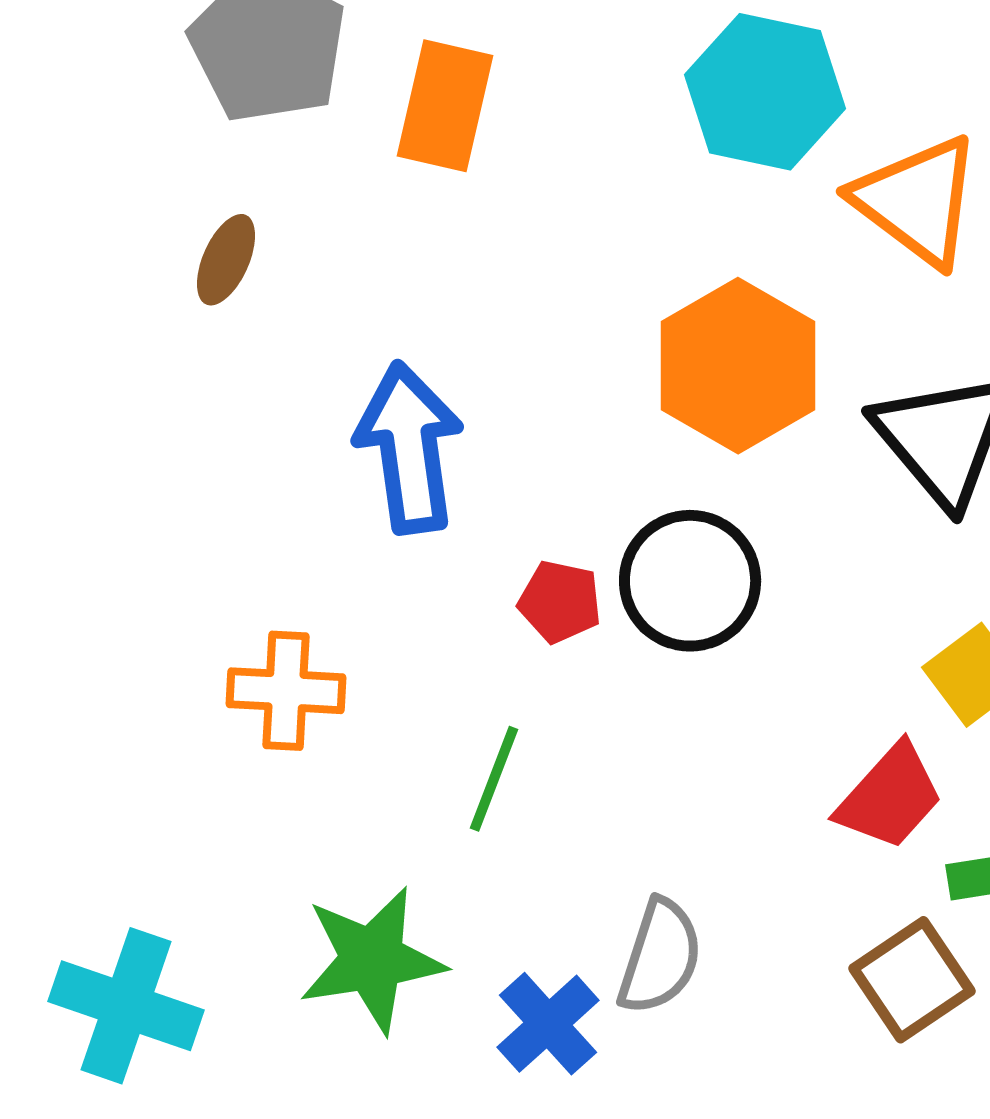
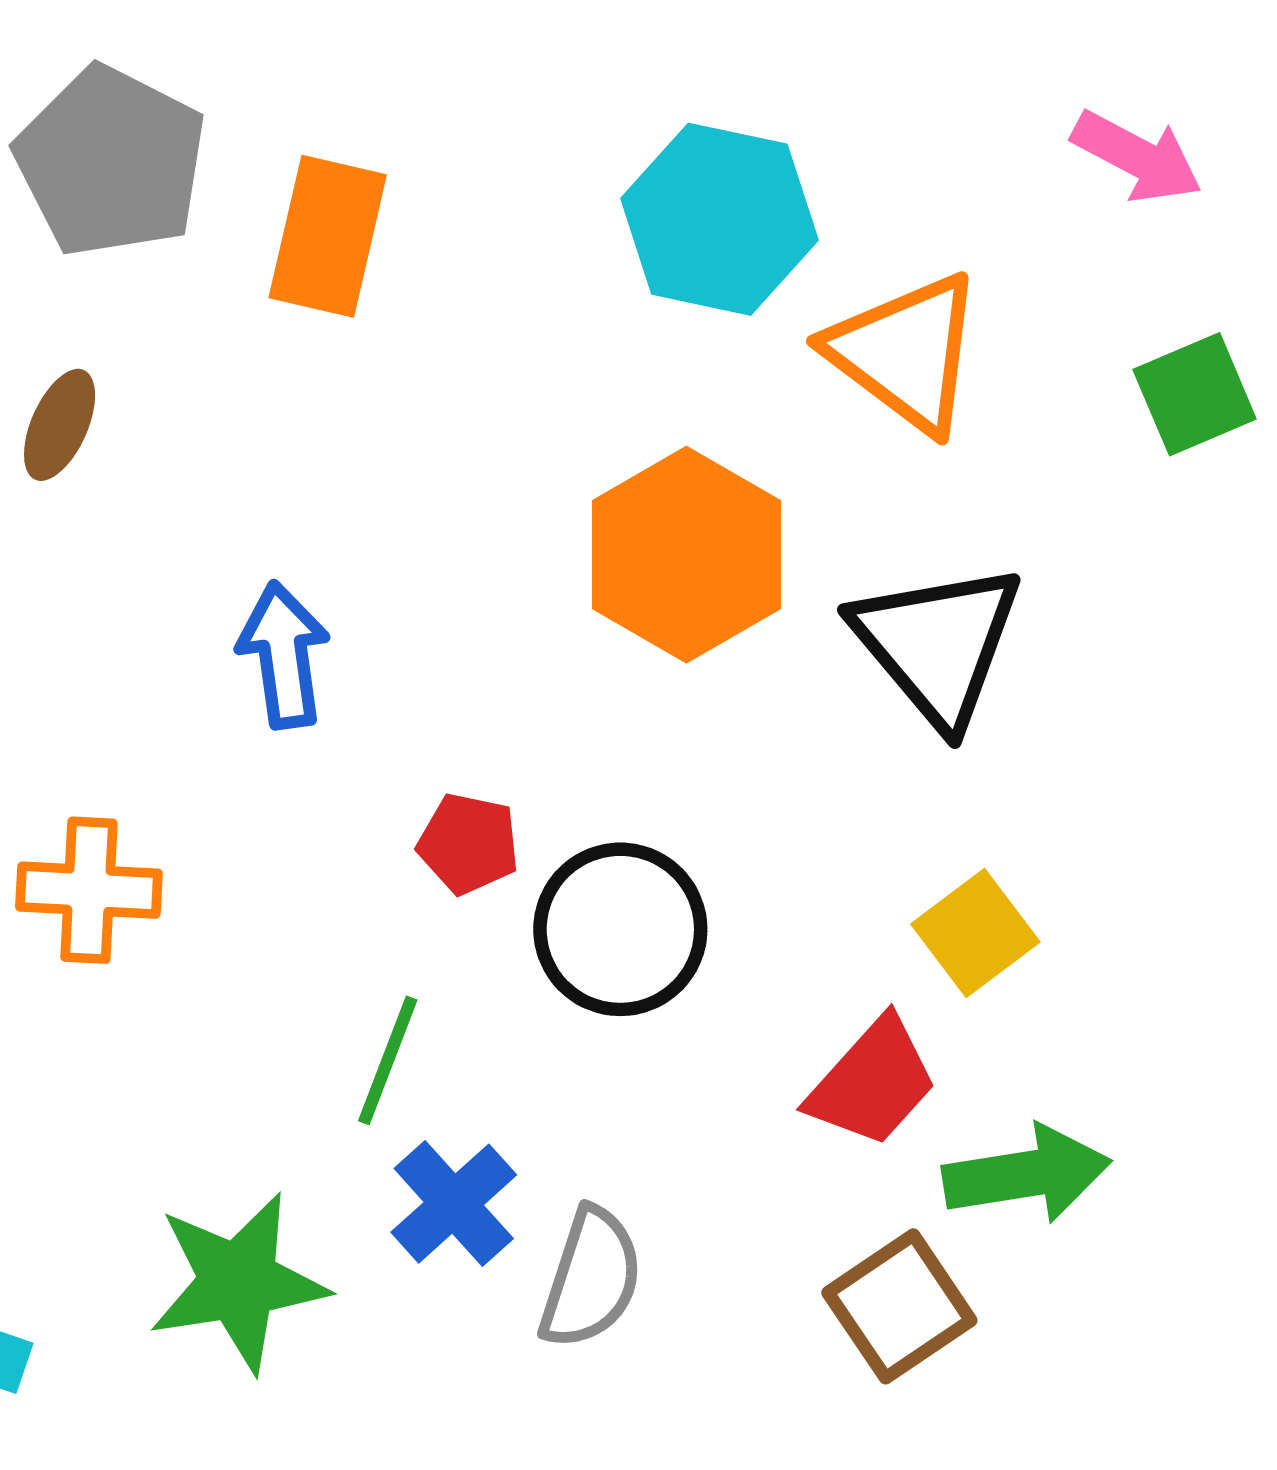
blue arrow: (409, 448) -> (284, 655), size x0.7
black circle: (690, 581) -> (620, 929), moved
orange cross: (286, 691) -> (89, 890), moved
blue cross: (548, 1024) -> (454, 1204), moved

